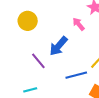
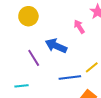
blue arrow: (58, 46) -> (56, 46), turned 65

